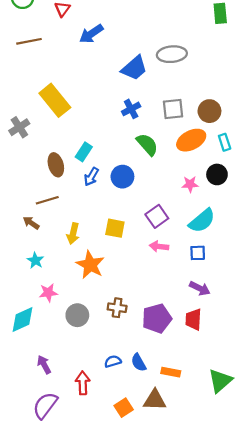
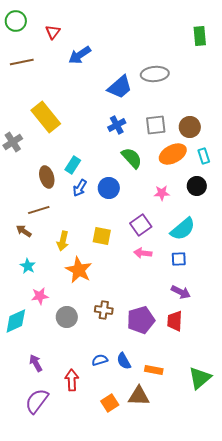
pink star: (190, 184) -> (162, 193), moved

